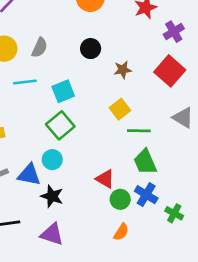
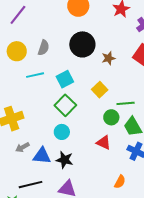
black circle: (91, 49) -> (82, 44), size x1.6
yellow square: (120, 109) -> (100, 90), moved
blue triangle: (29, 175) -> (42, 156), moved
green circle: (120, 199) -> (111, 117), moved

